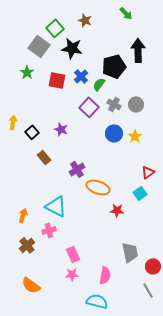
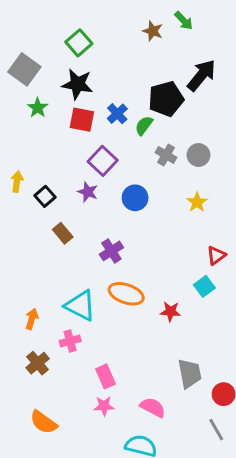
brown star: (85, 20) -> (153, 31), moved
gray square: (39, 46) -> (24, 69), moved
black star: (72, 48) -> (77, 84), moved
black arrow: (138, 50) -> (201, 75), turned 40
purple square: (89, 107) -> (103, 161), moved
blue circle: (114, 133) -> (135, 198), moved
orange ellipse: (98, 187) -> (126, 294), moved
pink semicircle: (105, 275) -> (153, 407), turned -72

